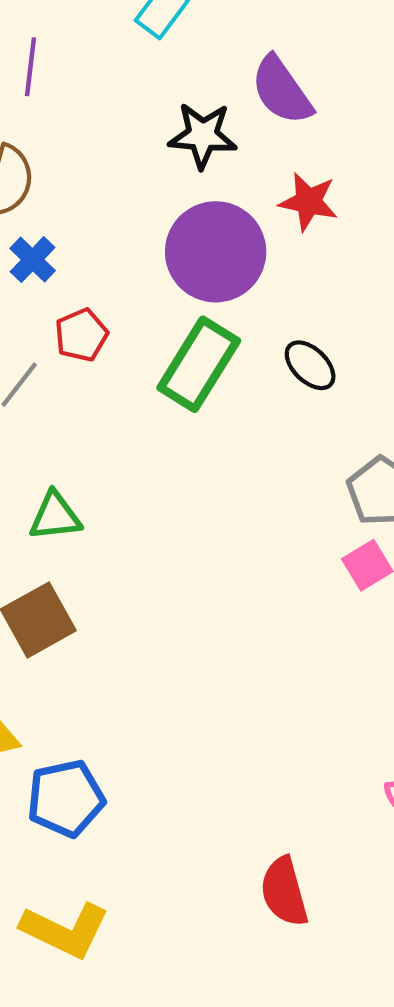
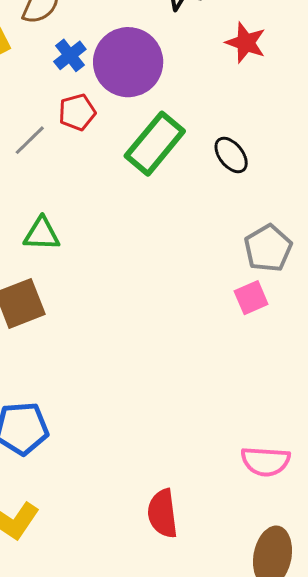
purple circle: (216, 252) -> (128, 62), moved
blue cross: (33, 260) -> (70, 55), moved

